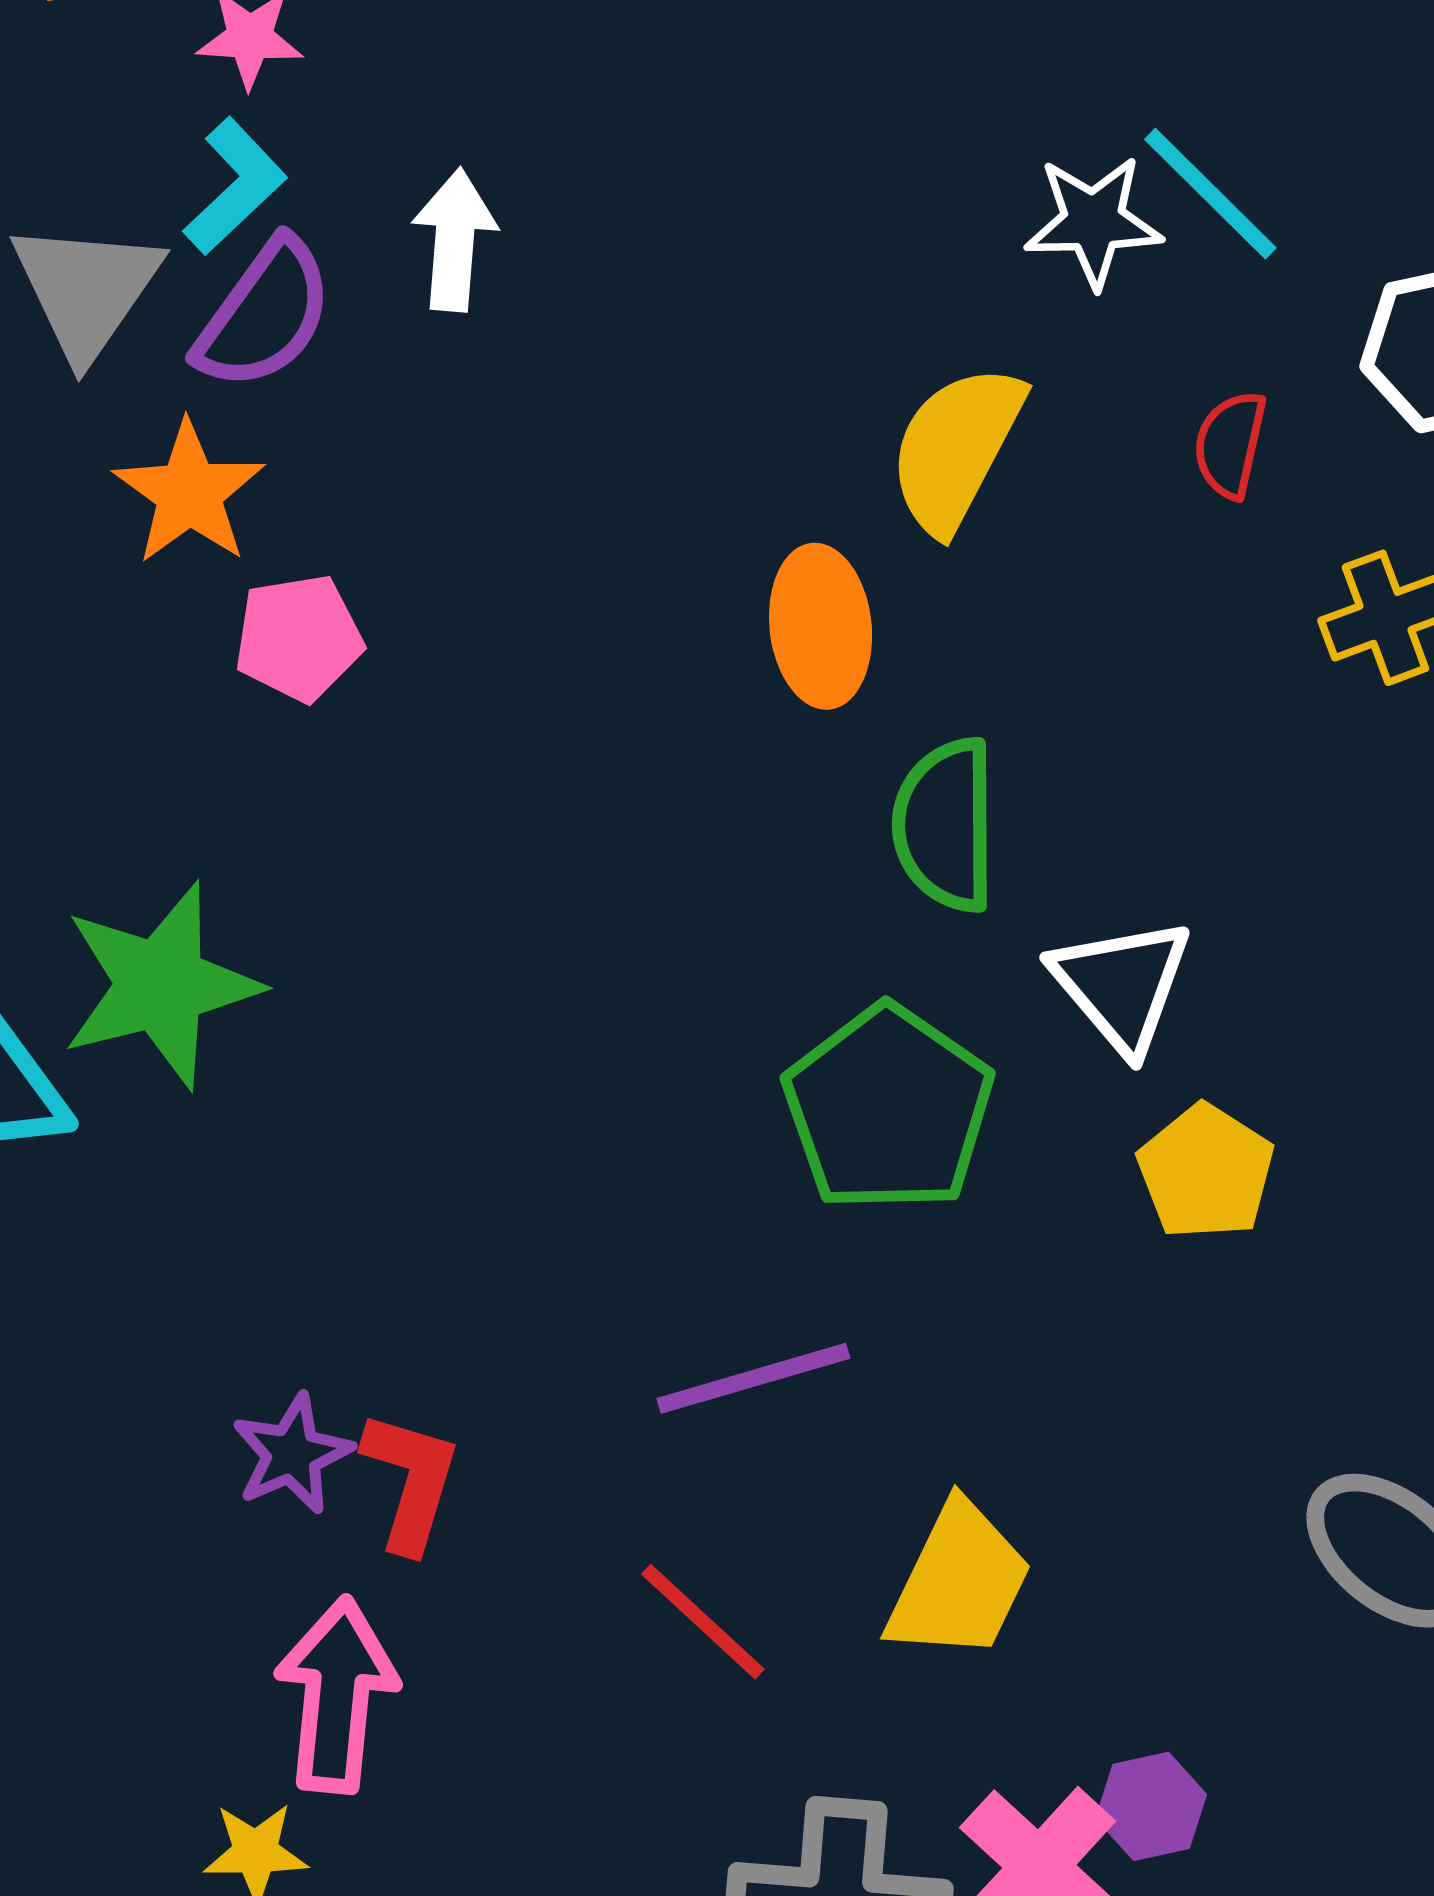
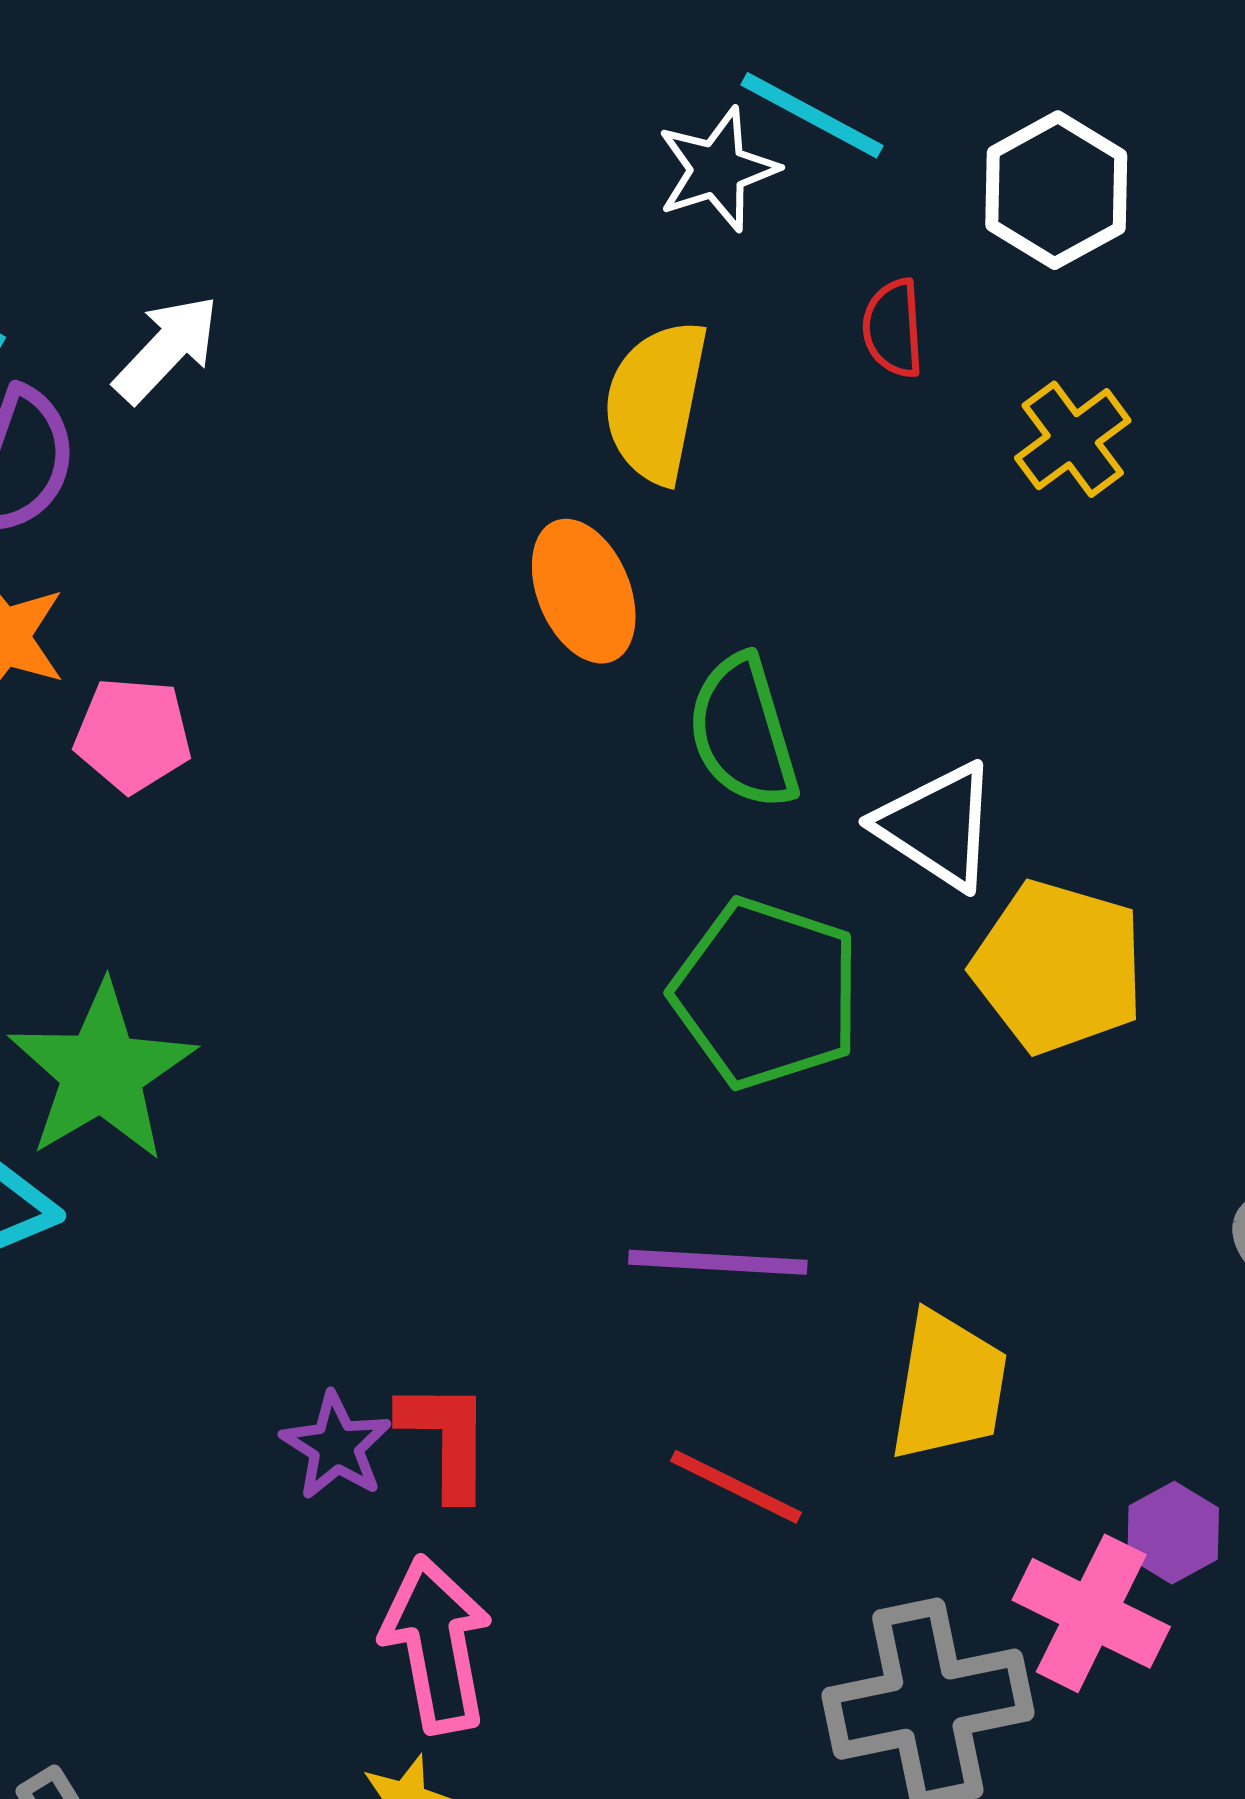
white arrow: (454, 240) -> (166, 349), turned 55
pink pentagon: (299, 638) -> (133, 735), turned 30
yellow pentagon: (1206, 1172) -> (1058, 967), size x1.4
purple line: (753, 1378) -> (718, 1262), turned 36

